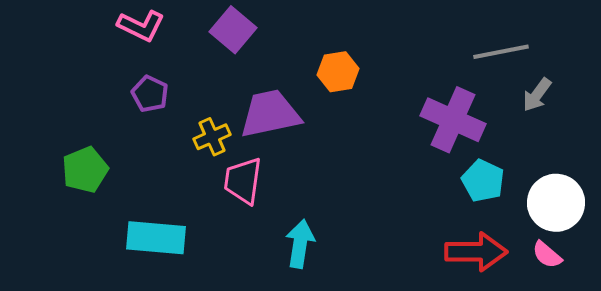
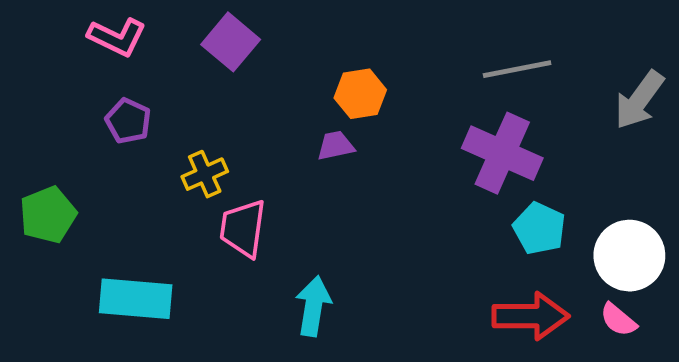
gray line: (501, 52) -> (517, 69), moved
gray arrow: (537, 95) -> (639, 100), moved, size x1.4
purple trapezoid: (270, 114) -> (336, 146), moved, size x0.5

